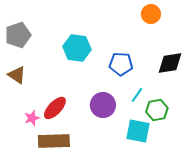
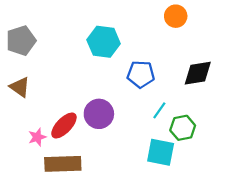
cyan hexagon: (77, 48) -> (104, 42), moved
purple circle: (103, 105) -> (99, 114), moved

